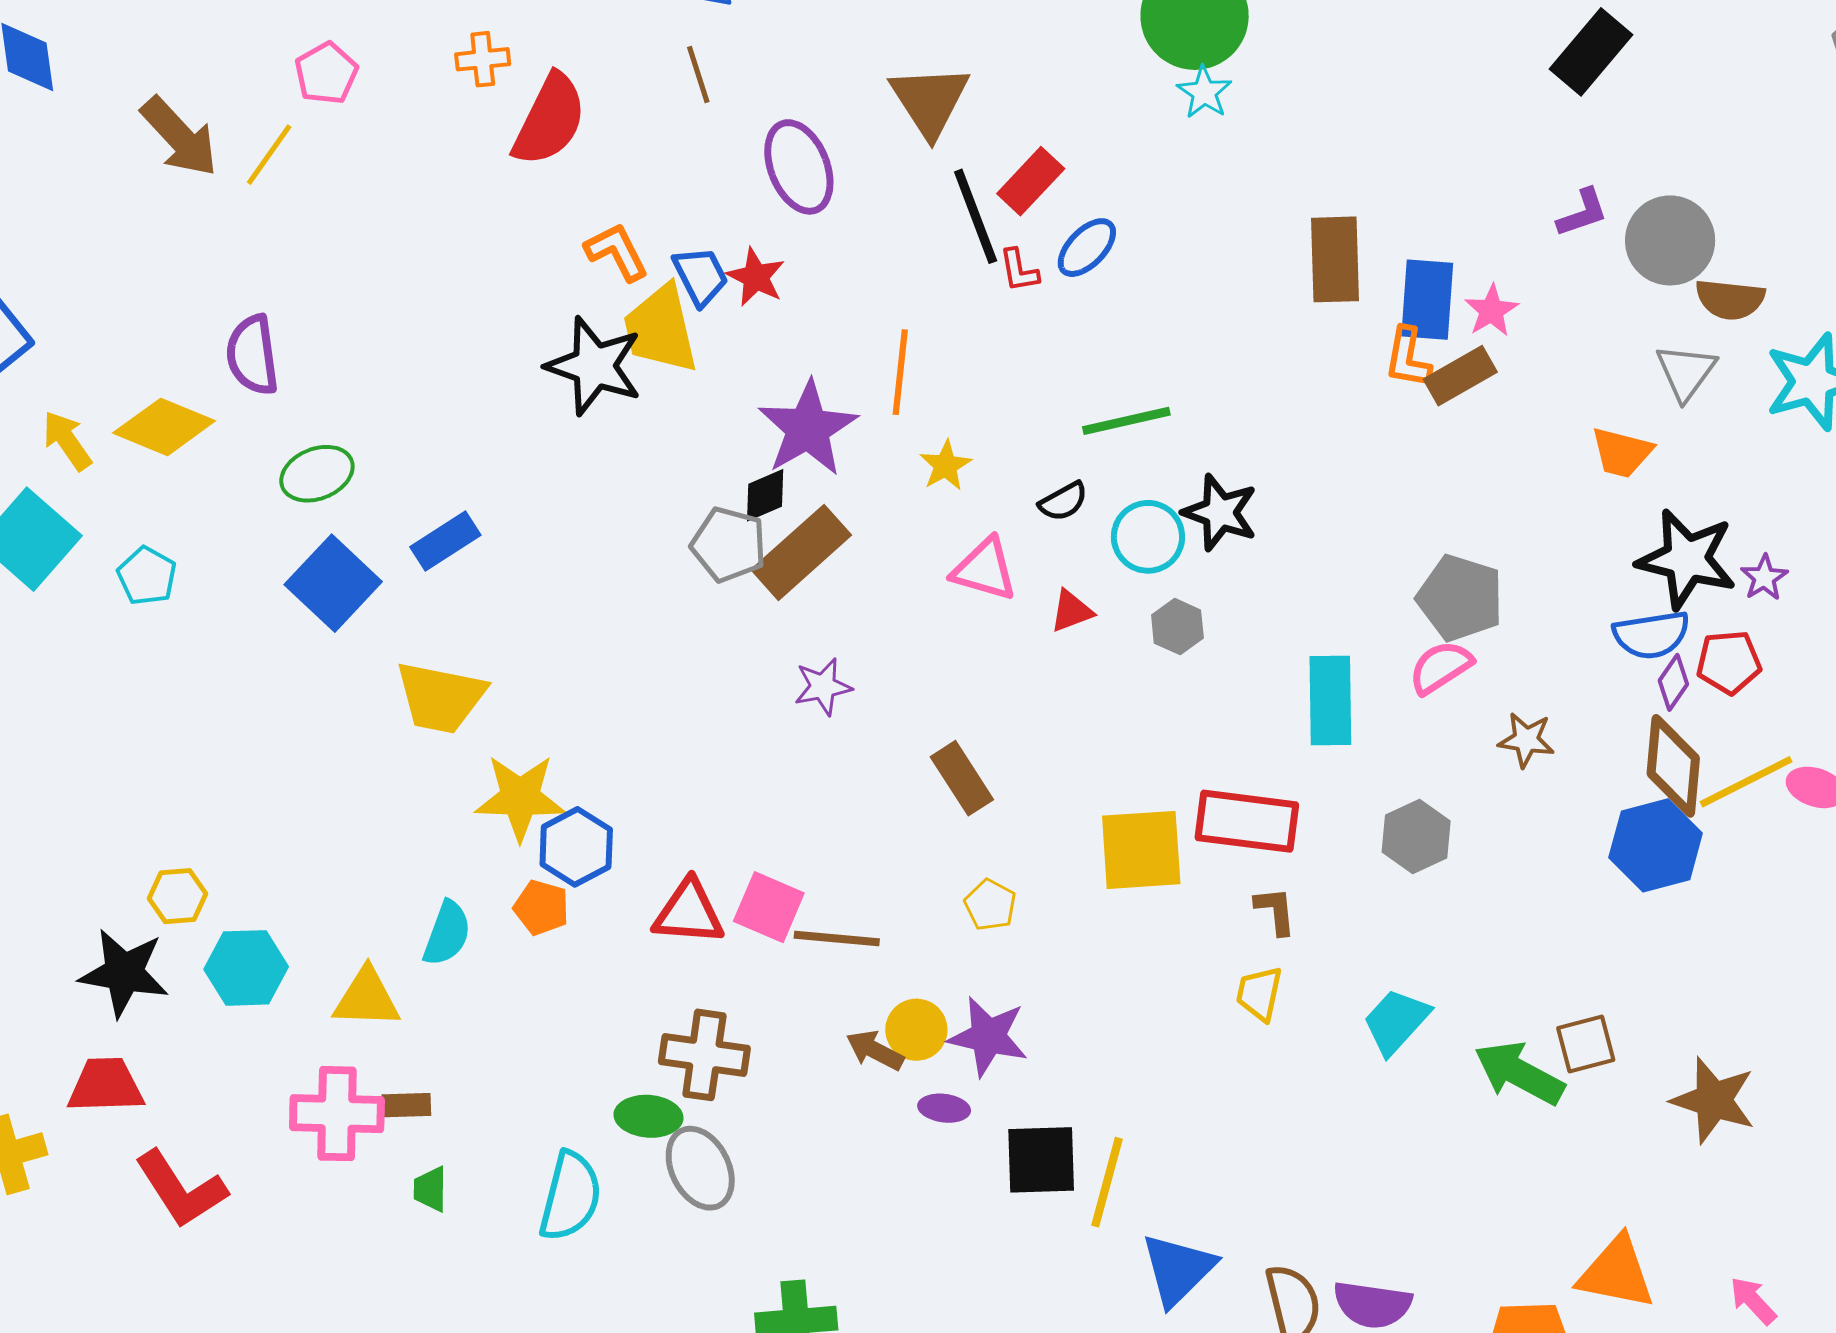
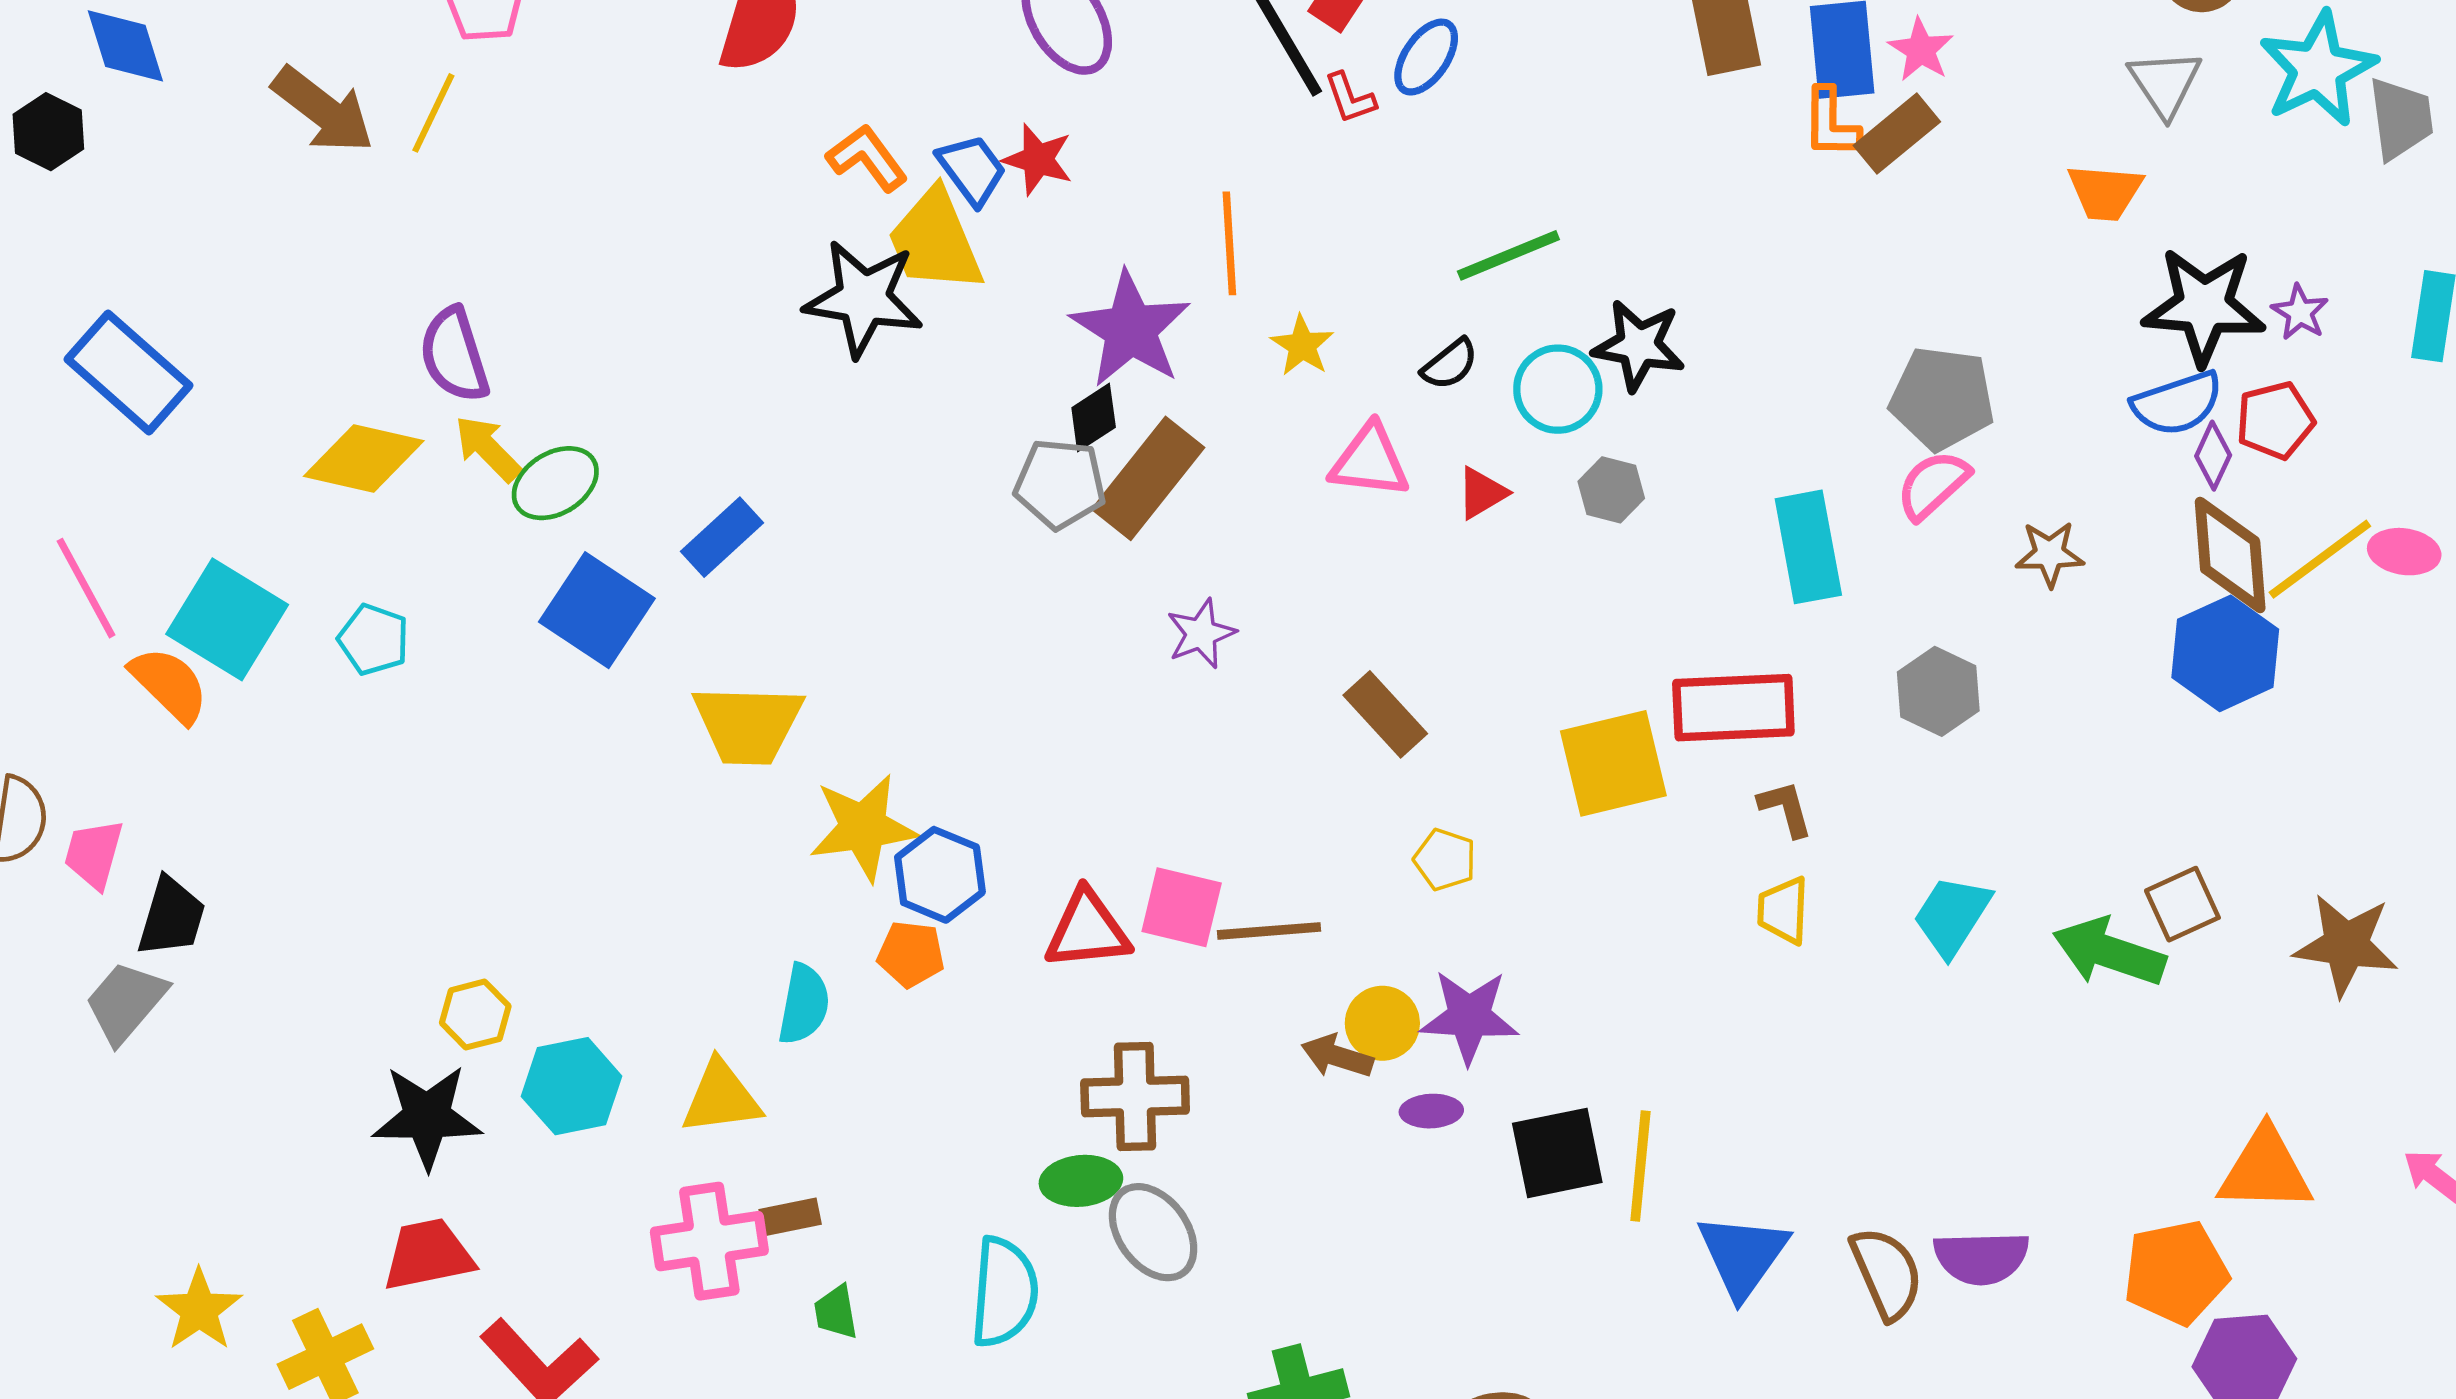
yellow arrow: (67, 441) -> (488, 449), moved

